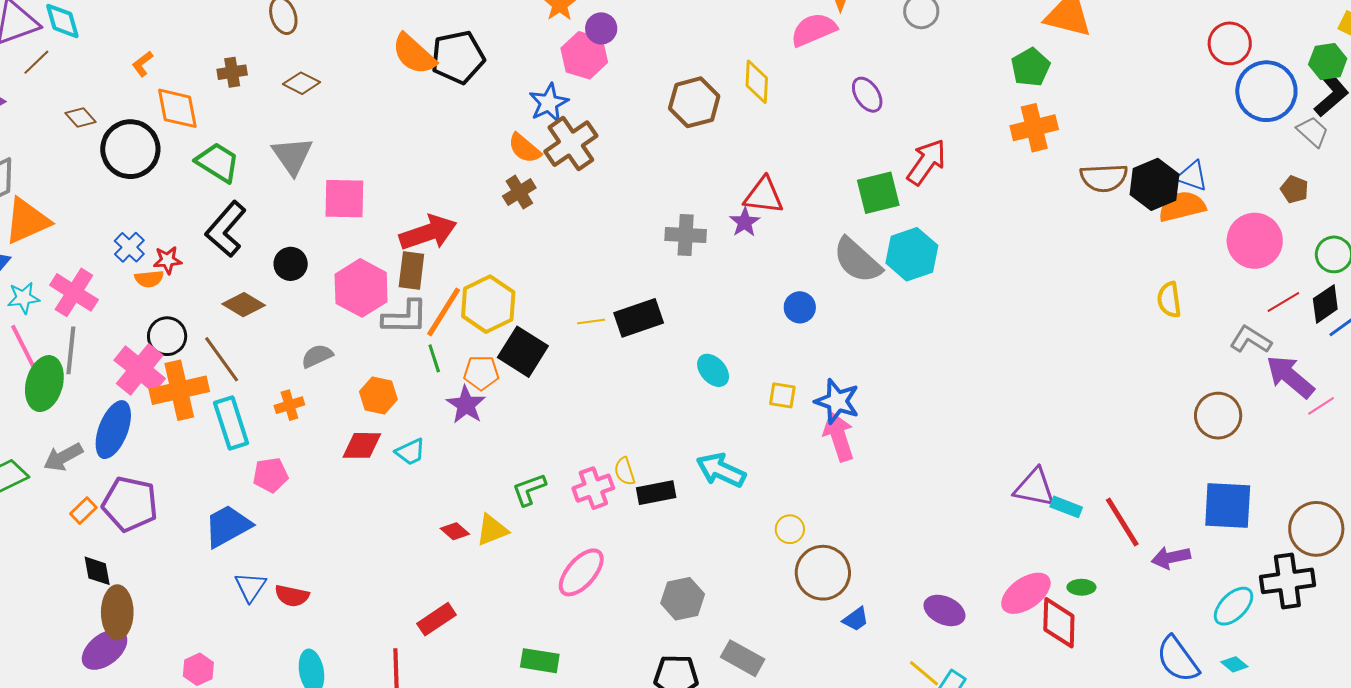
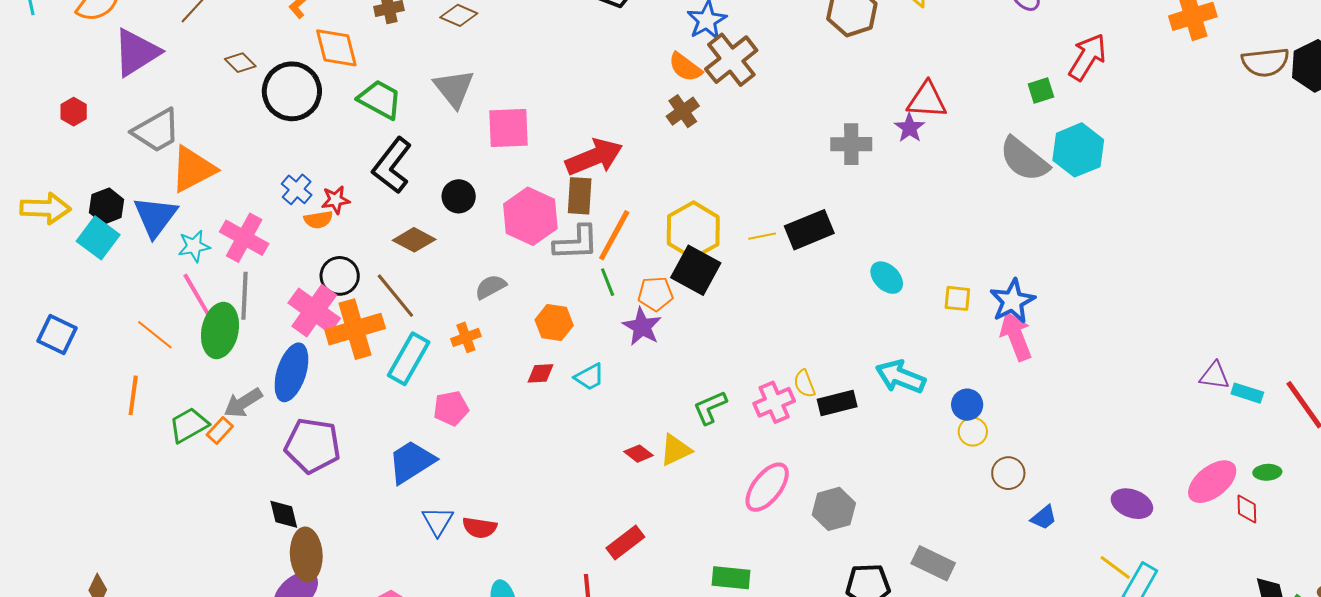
green square: (878, 193) -> (1041, 90), size x0.6
yellow hexagon: (488, 304) -> (693, 230), moved
blue circle: (800, 307) -> (967, 405), moved
blue star: (837, 401) -> (1012, 301), turned 30
cyan rectangle: (231, 423) -> (409, 359), turned 51
red diamond: (362, 445) -> (540, 373), size x0.7
purple triangle: (1034, 488) -> (1214, 376), size x0.7
orange rectangle: (83, 511) -> (220, 430), moved
brown circle: (823, 573) -> (1008, 473), size x0.6
gray hexagon: (683, 599) -> (834, 509), moved
red diamond: (1059, 623) -> (1247, 509), size x0.6

